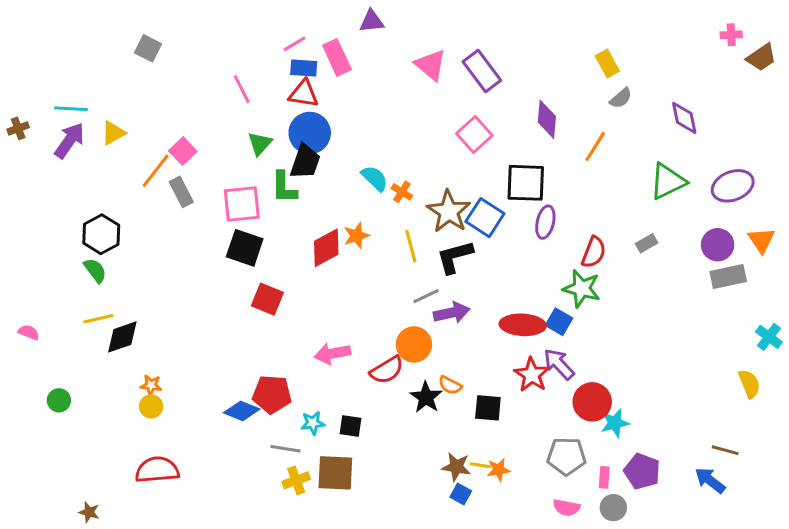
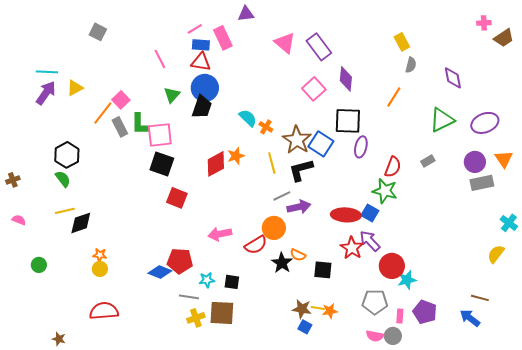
gray semicircle: (621, 98) -> (411, 65), turned -35
purple diamond: (547, 119) -> (346, 79), moved
brown cross: (18, 128) -> (13, 180), moved
green L-shape: (284, 187) -> (140, 124), moved
yellow semicircle: (749, 384) -> (496, 254), turned -120
gray circle: (613, 508) -> (393, 336), moved

